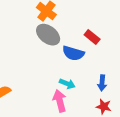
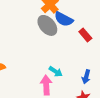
blue semicircle: (73, 53) -> (64, 19), moved

